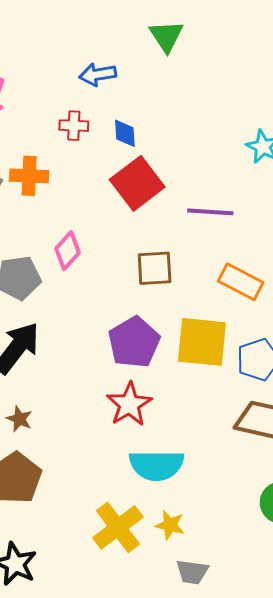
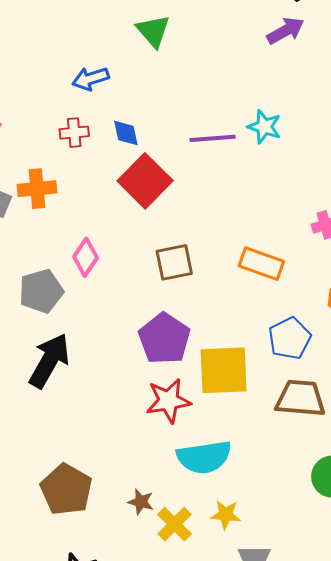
purple line: (210, 212) -> (213, 138), moved
yellow square: (202, 342) -> (224, 370), moved
red star: (129, 404) -> (168, 401), turned 30
brown star: (19, 419) -> (141, 502), moved
yellow cross: (118, 527) -> (174, 524), size x0.7

